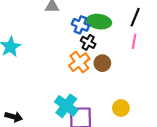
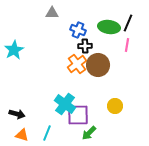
green ellipse: (99, 22) -> (109, 27), moved
black cross: (88, 42) -> (85, 46), turned -32
brown circle: (102, 63) -> (98, 65), size x1.5

